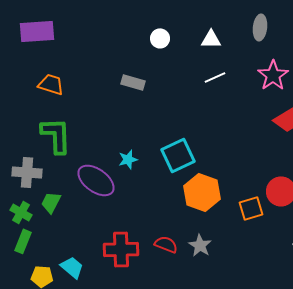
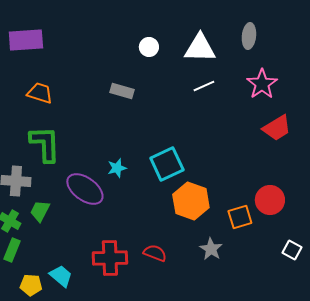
white triangle: (211, 39) -> (200, 48), size x1.6
gray star: (200, 245) -> (211, 249), moved

